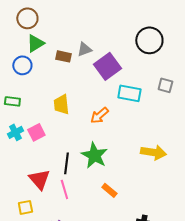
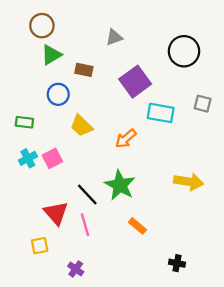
gray triangle: (84, 49) -> (114, 37), moved
blue circle: (22, 65) -> (58, 94), moved
yellow trapezoid: (61, 104) -> (82, 126), turned -40
black line: (66, 163) -> (87, 194), turned -50

